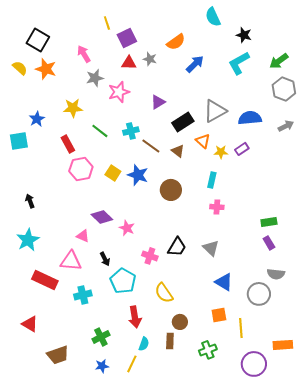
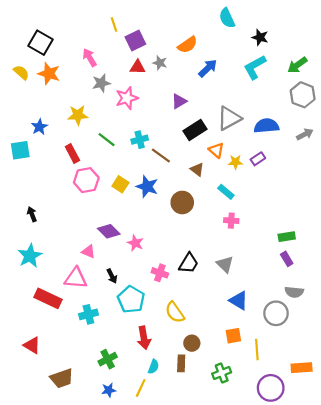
purple triangle: (158, 102) -> (179, 101), moved
brown triangle: (178, 151) -> (197, 169), moved
cyan rectangle: (212, 180) -> (226, 192), turned -63

